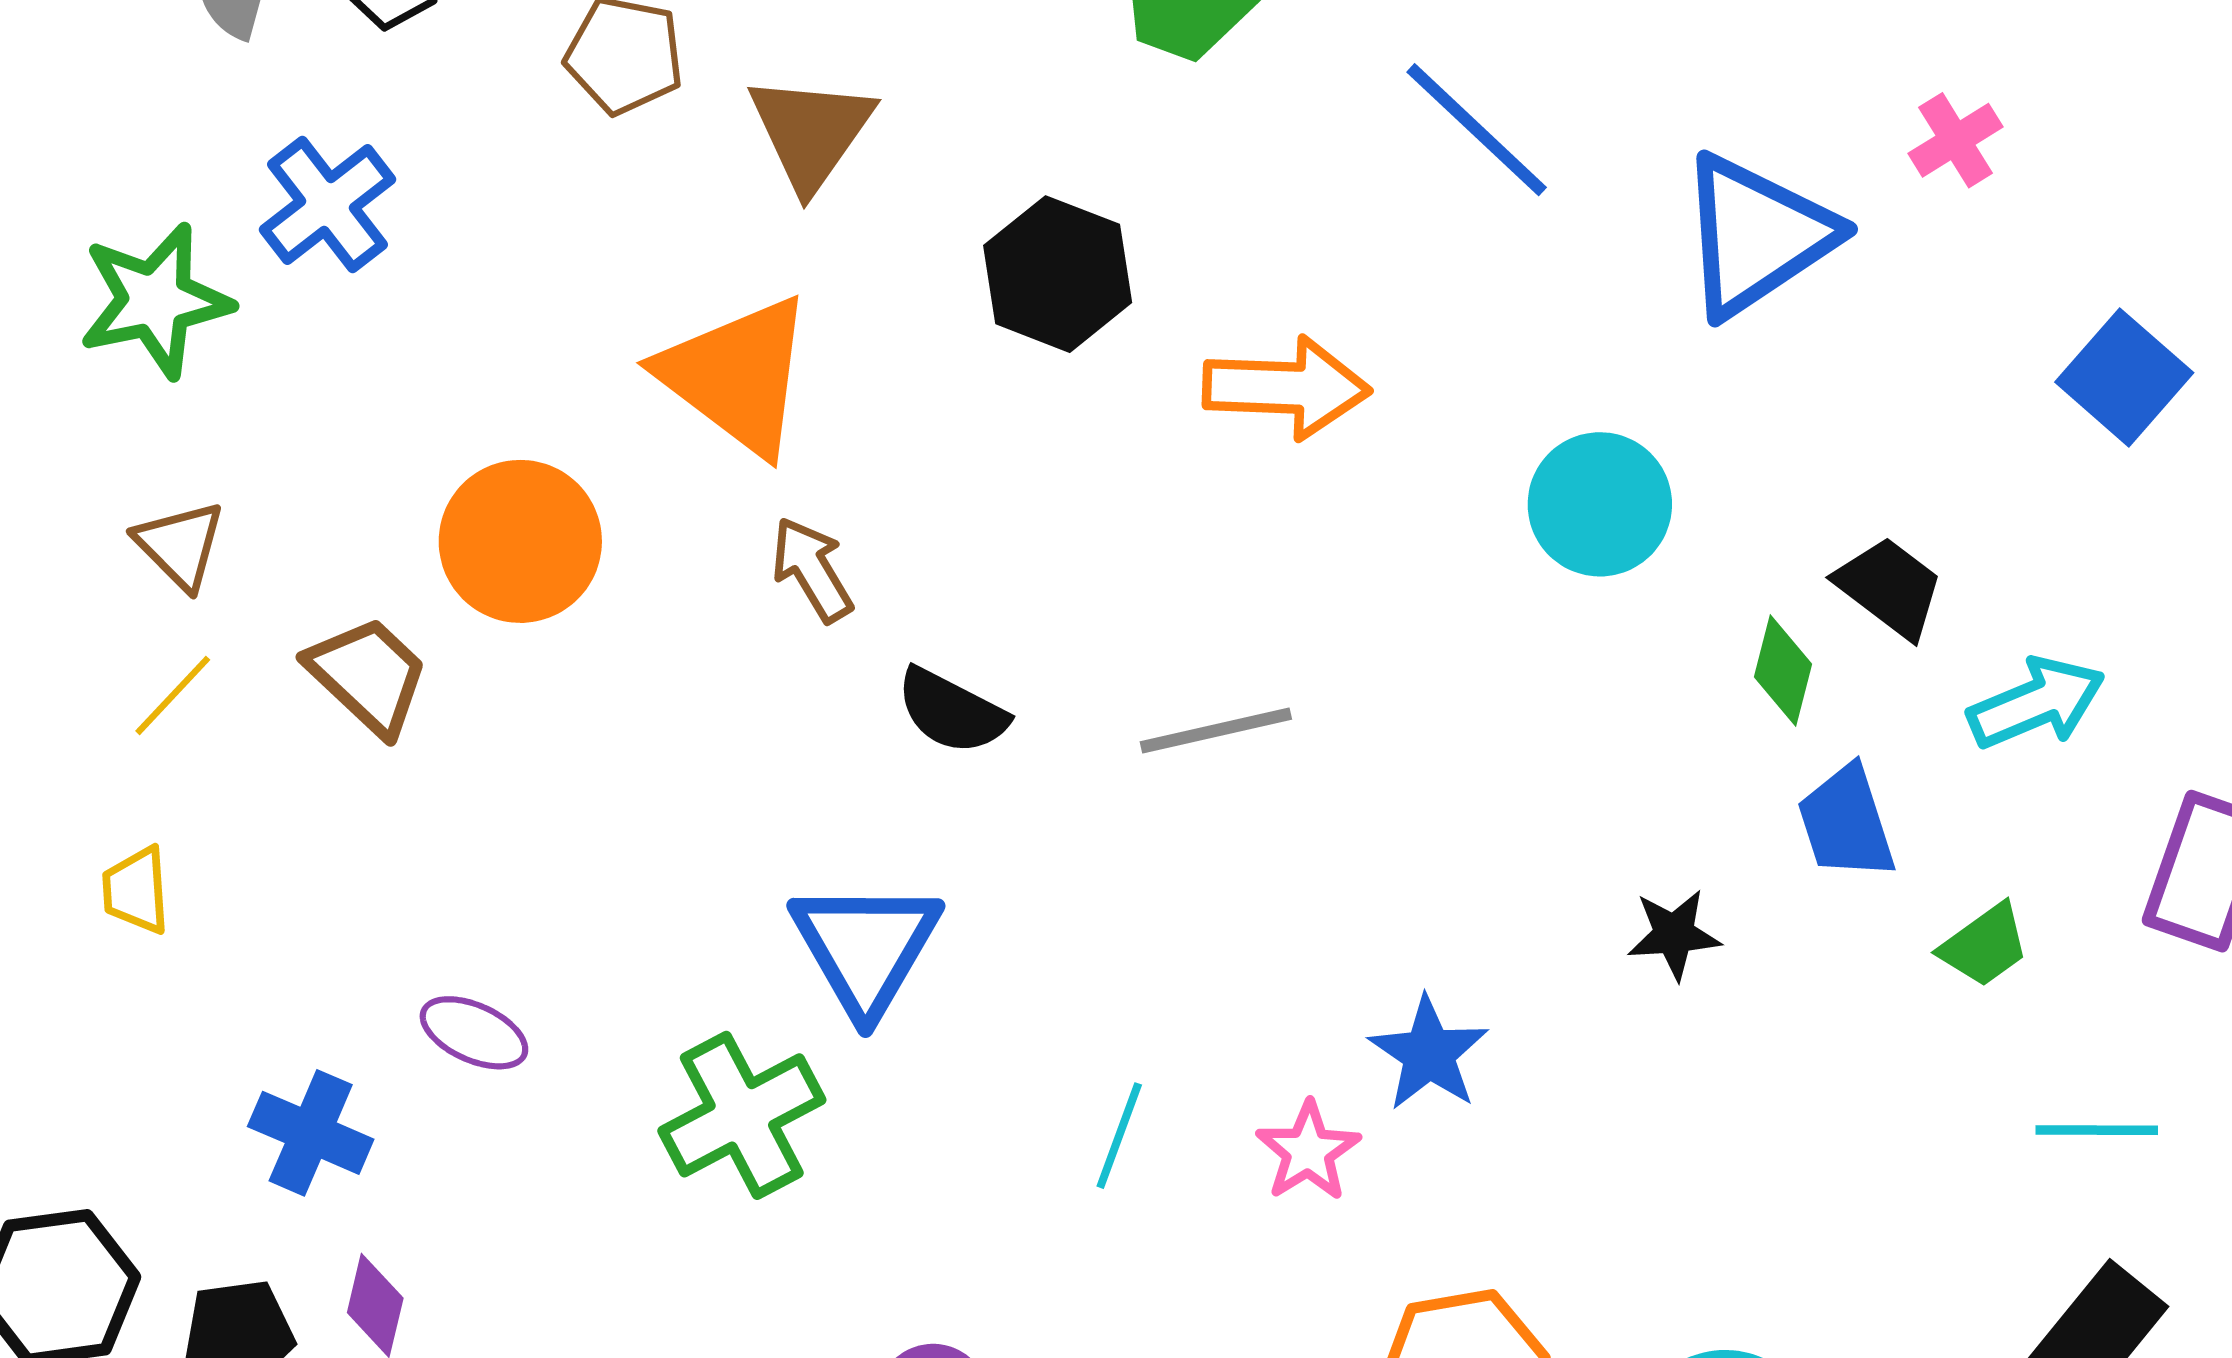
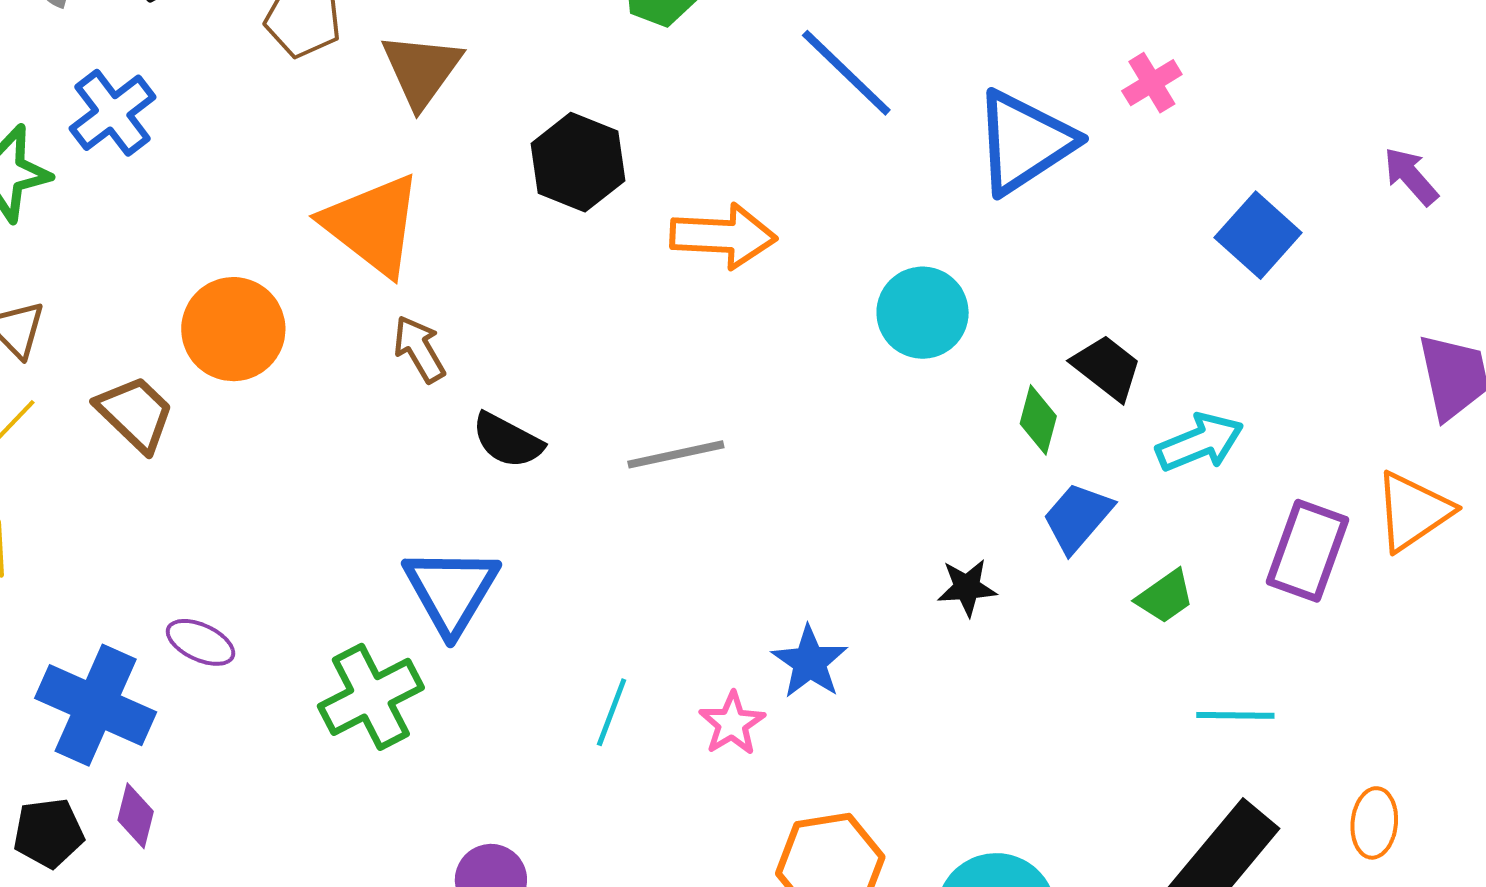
blue trapezoid: (1846, 823) -> (1078, 517), turned 58
blue cross: (311, 1133) -> (96, 705), size x1.5

